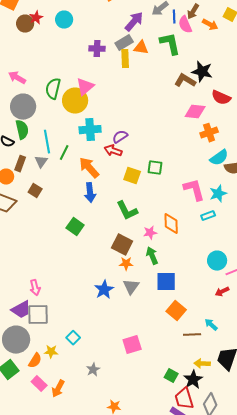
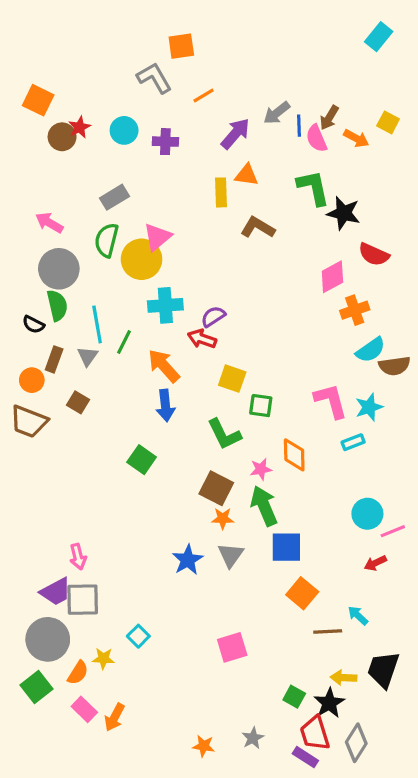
gray rectangle: (124, 43) -> (115, 197), moved
green L-shape: (170, 44) -> (313, 188), moved
purple cross: (97, 49) -> (165, 142), moved
brown L-shape: (185, 81) -> (258, 227), moved
pink diamond: (195, 112) -> (332, 277), turned -35
green square: (155, 168) -> (261, 406), moved
green arrow: (152, 256) -> (264, 506), size x1.4
gray star: (93, 370) -> (253, 738), moved

